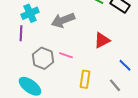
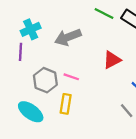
yellow rectangle: (85, 79) -> (66, 104), moved

